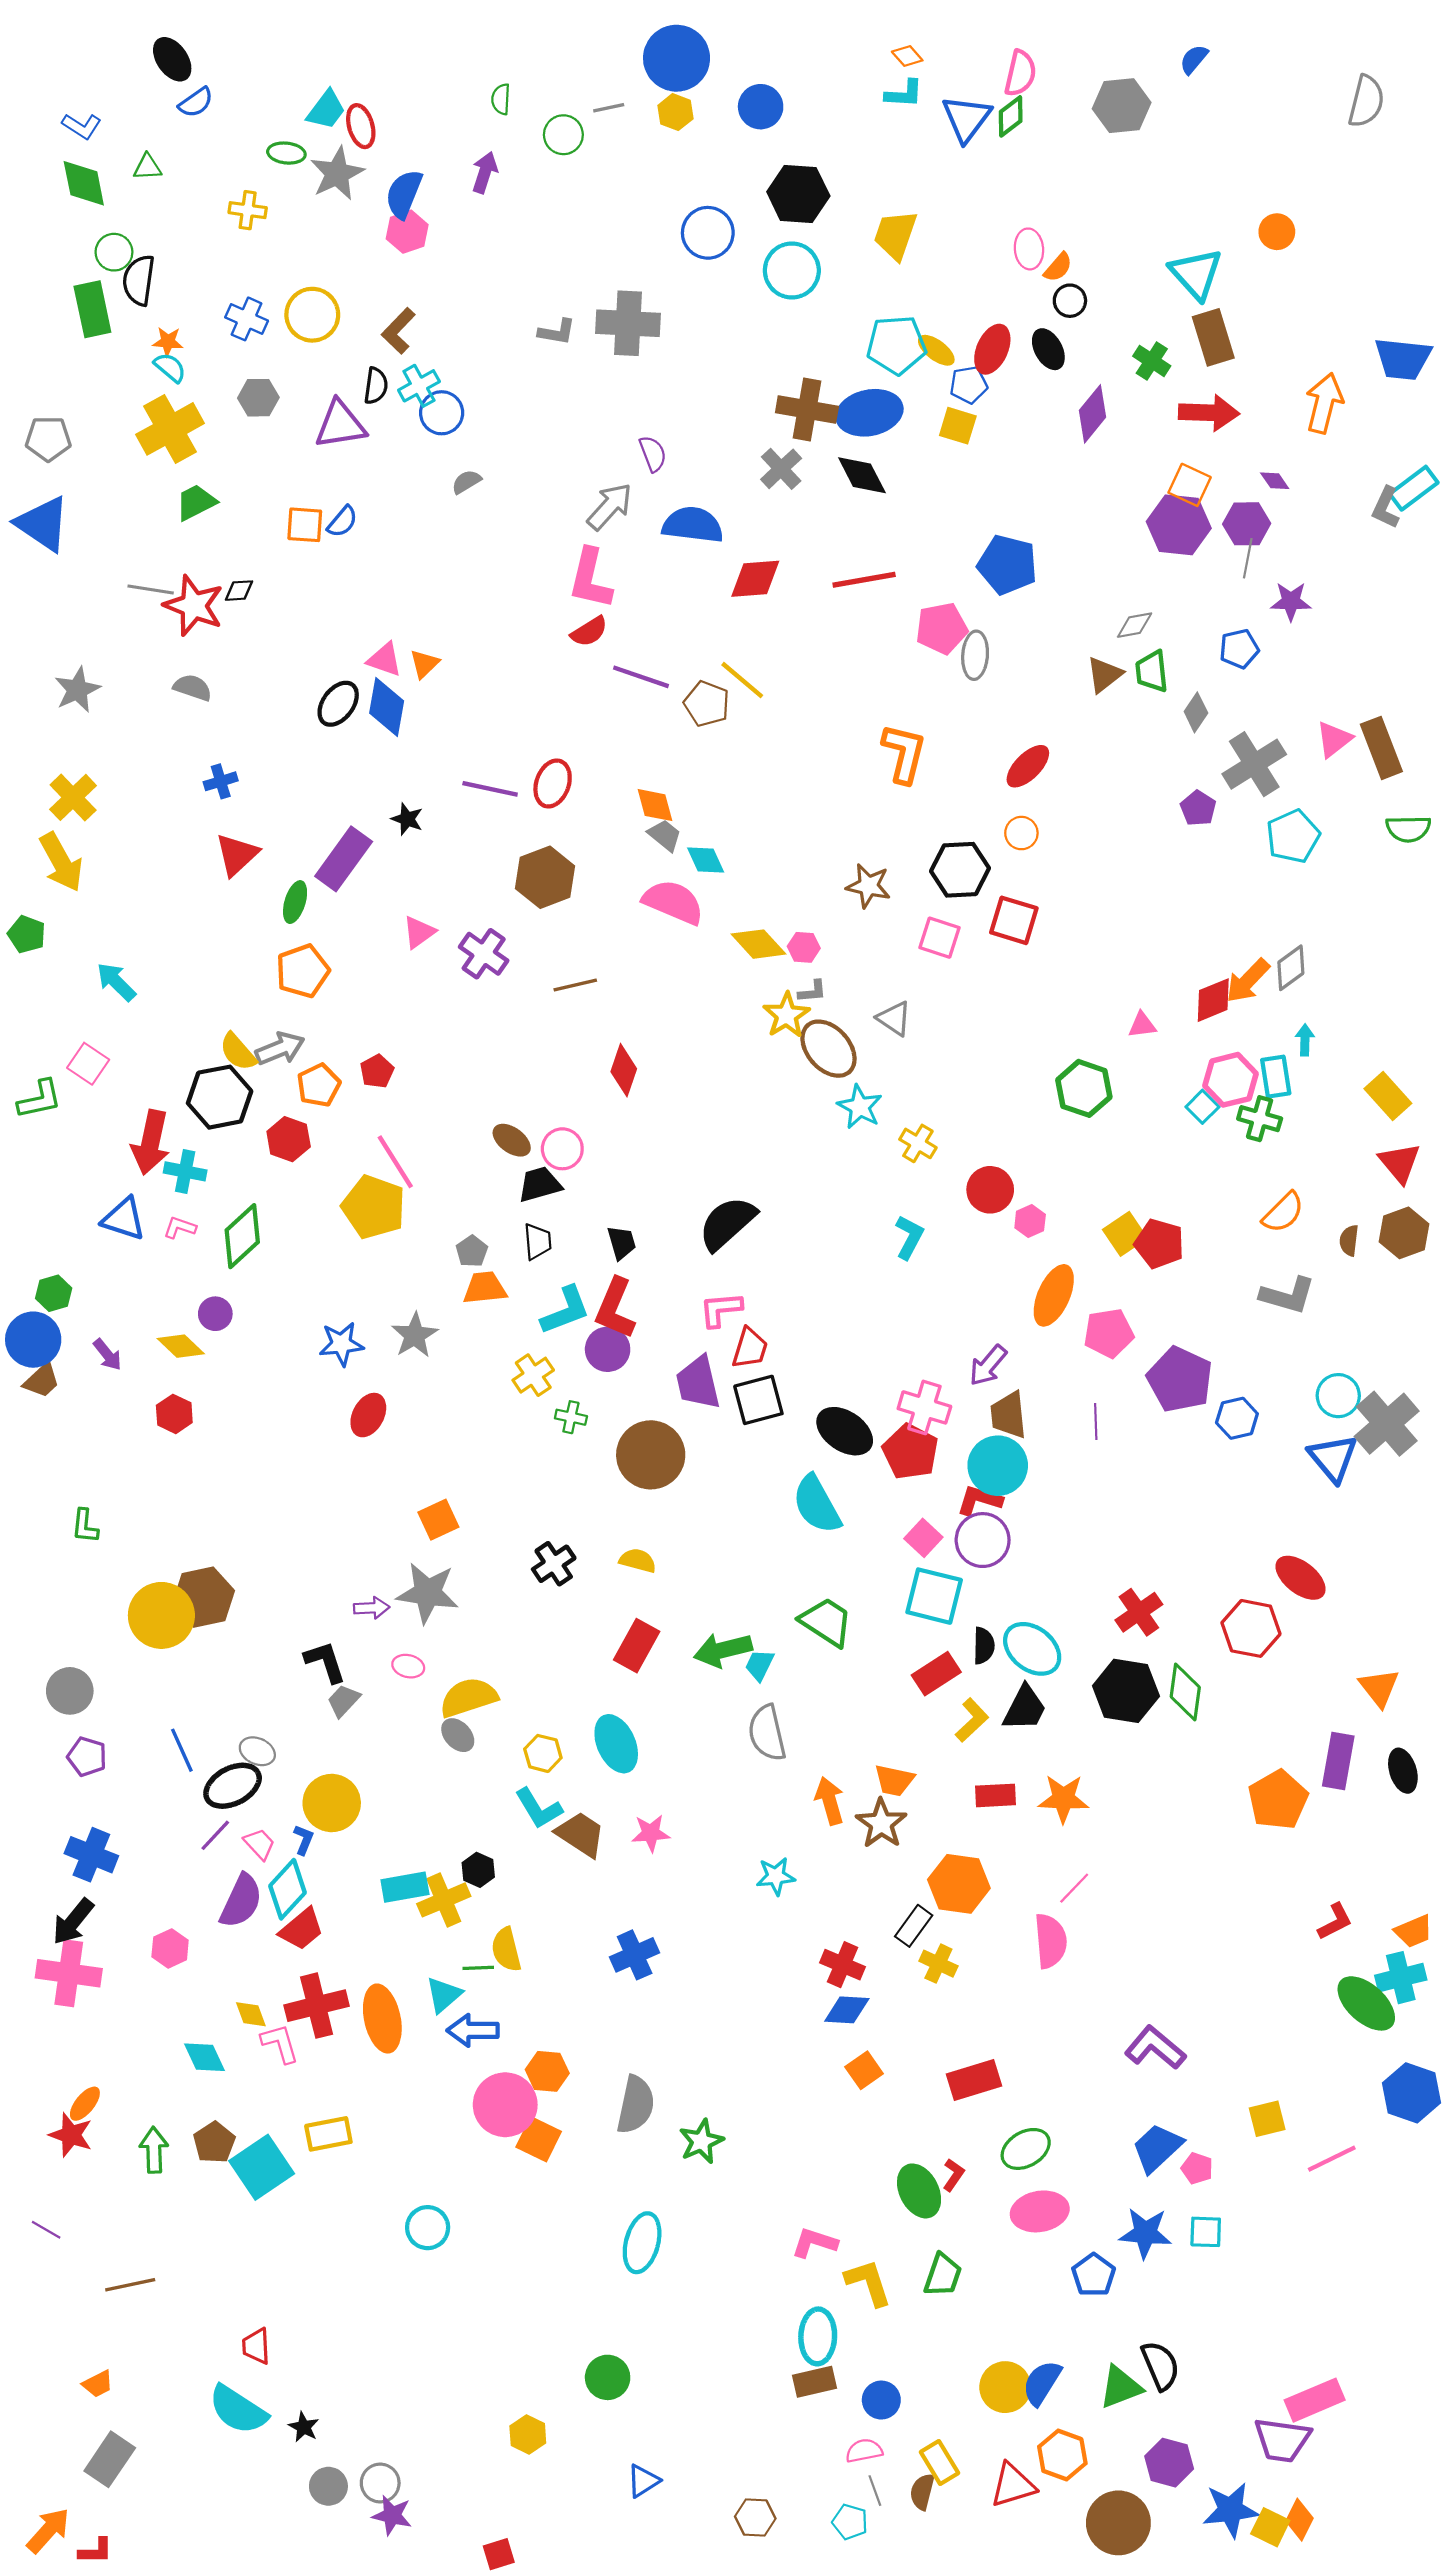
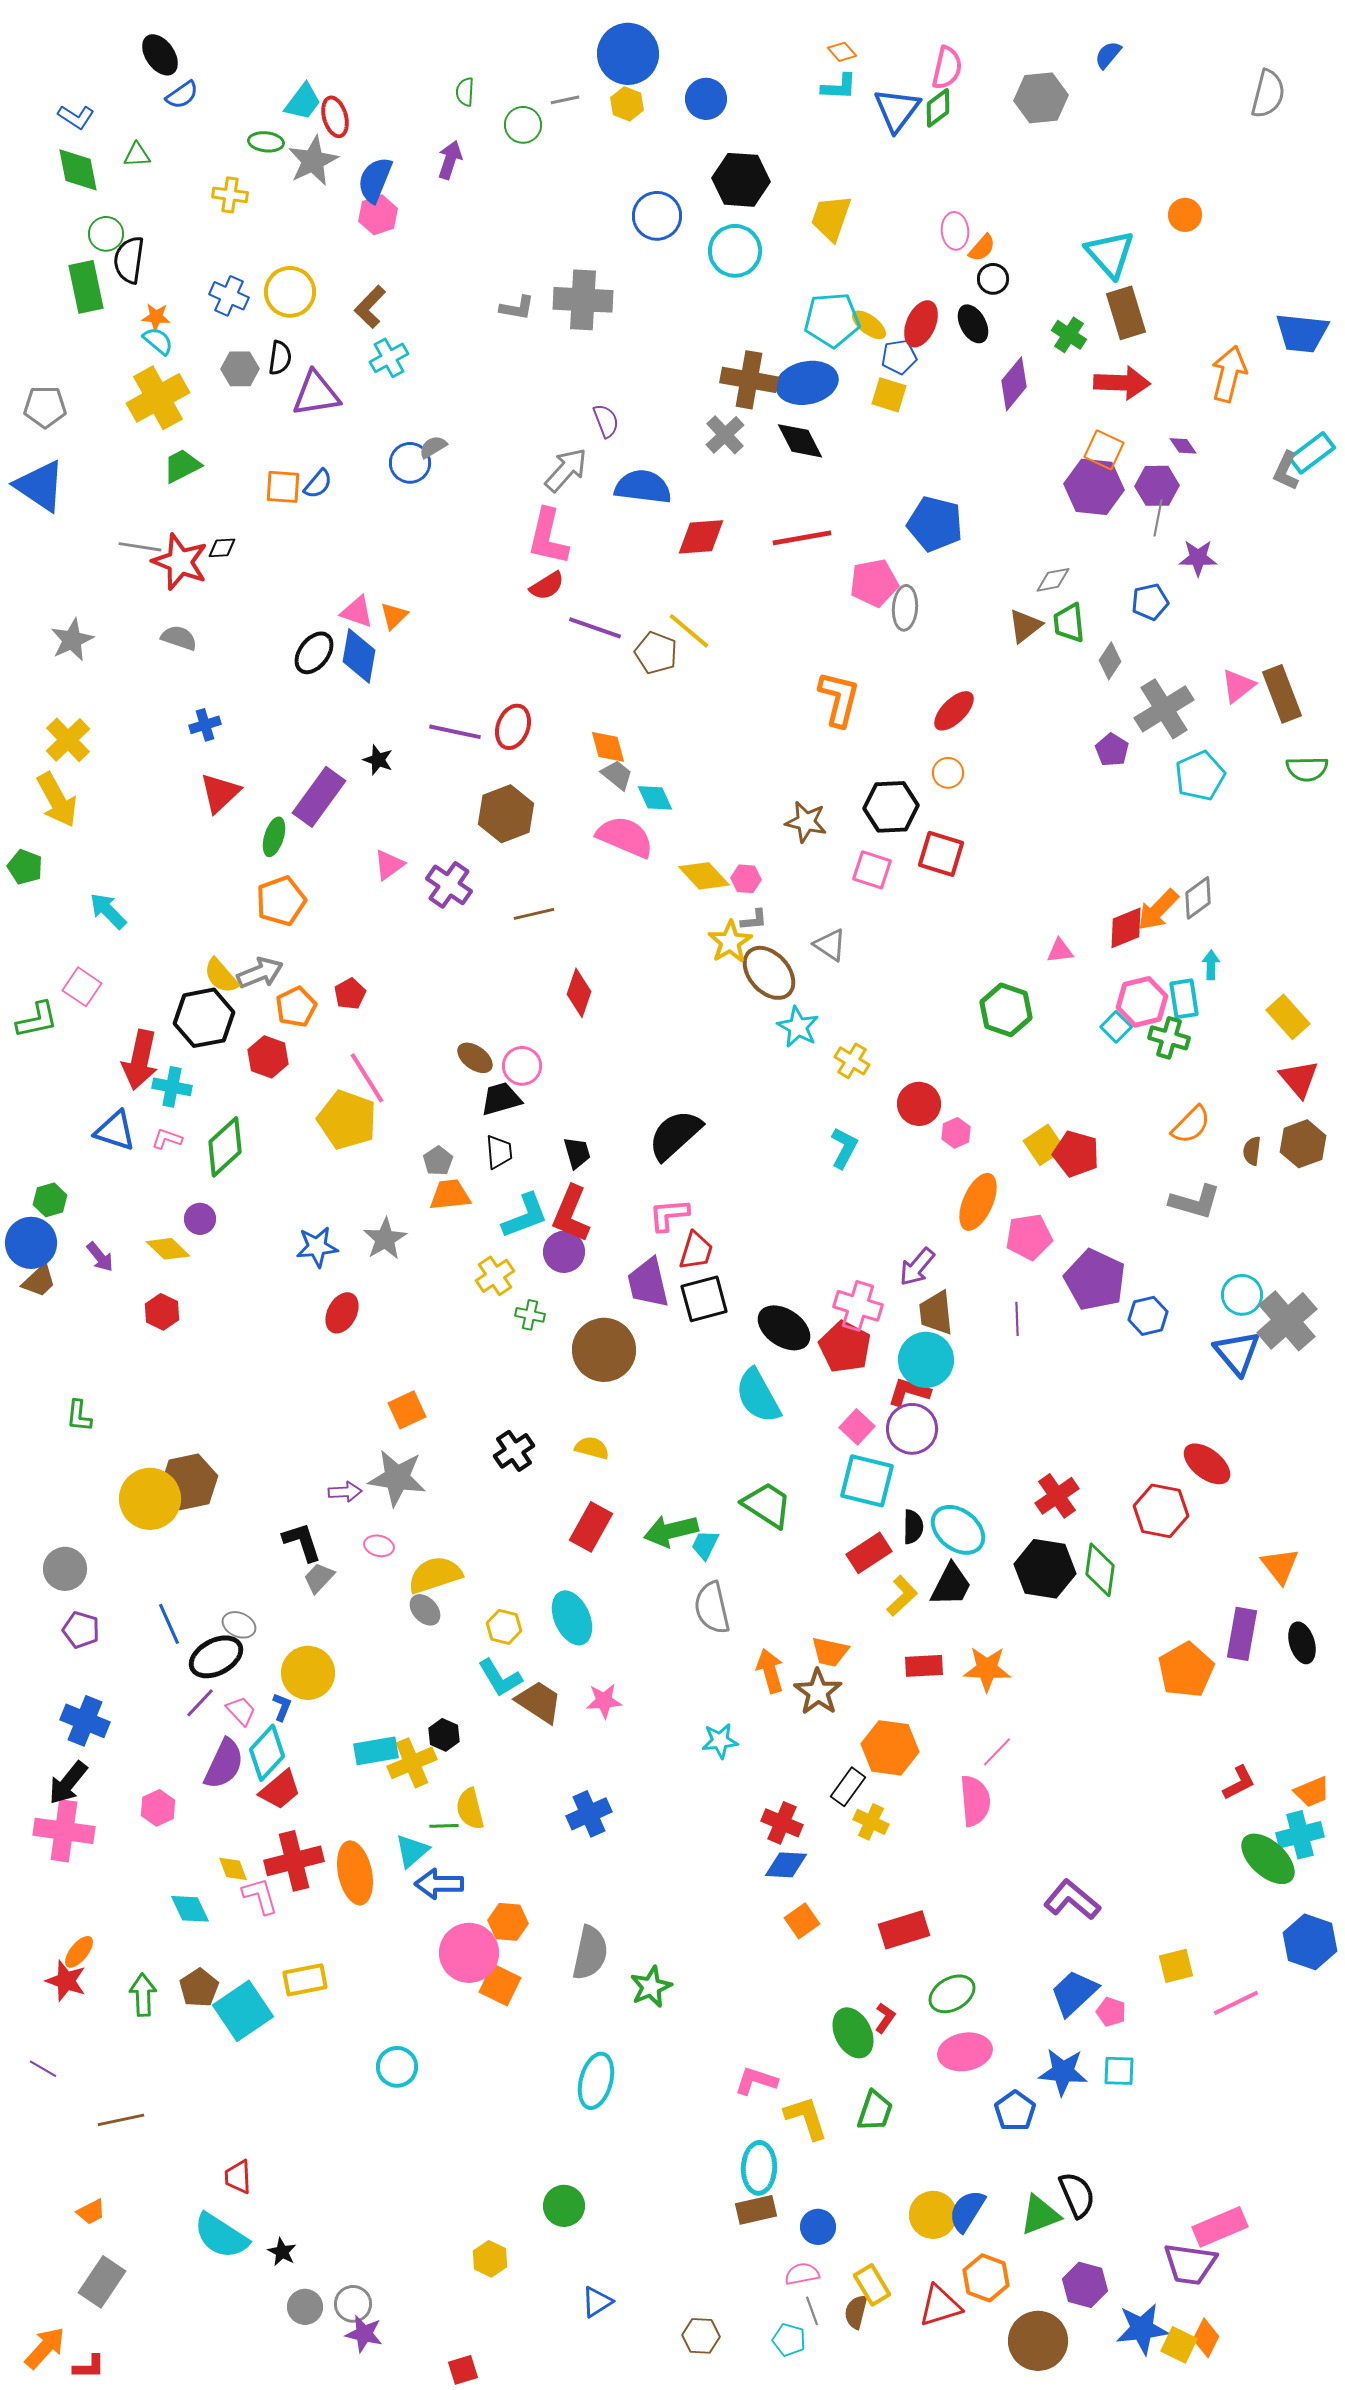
black semicircle: (376, 386) -> (280, 358), moved
blue circle: (442, 413) -> (410, 463), moved

